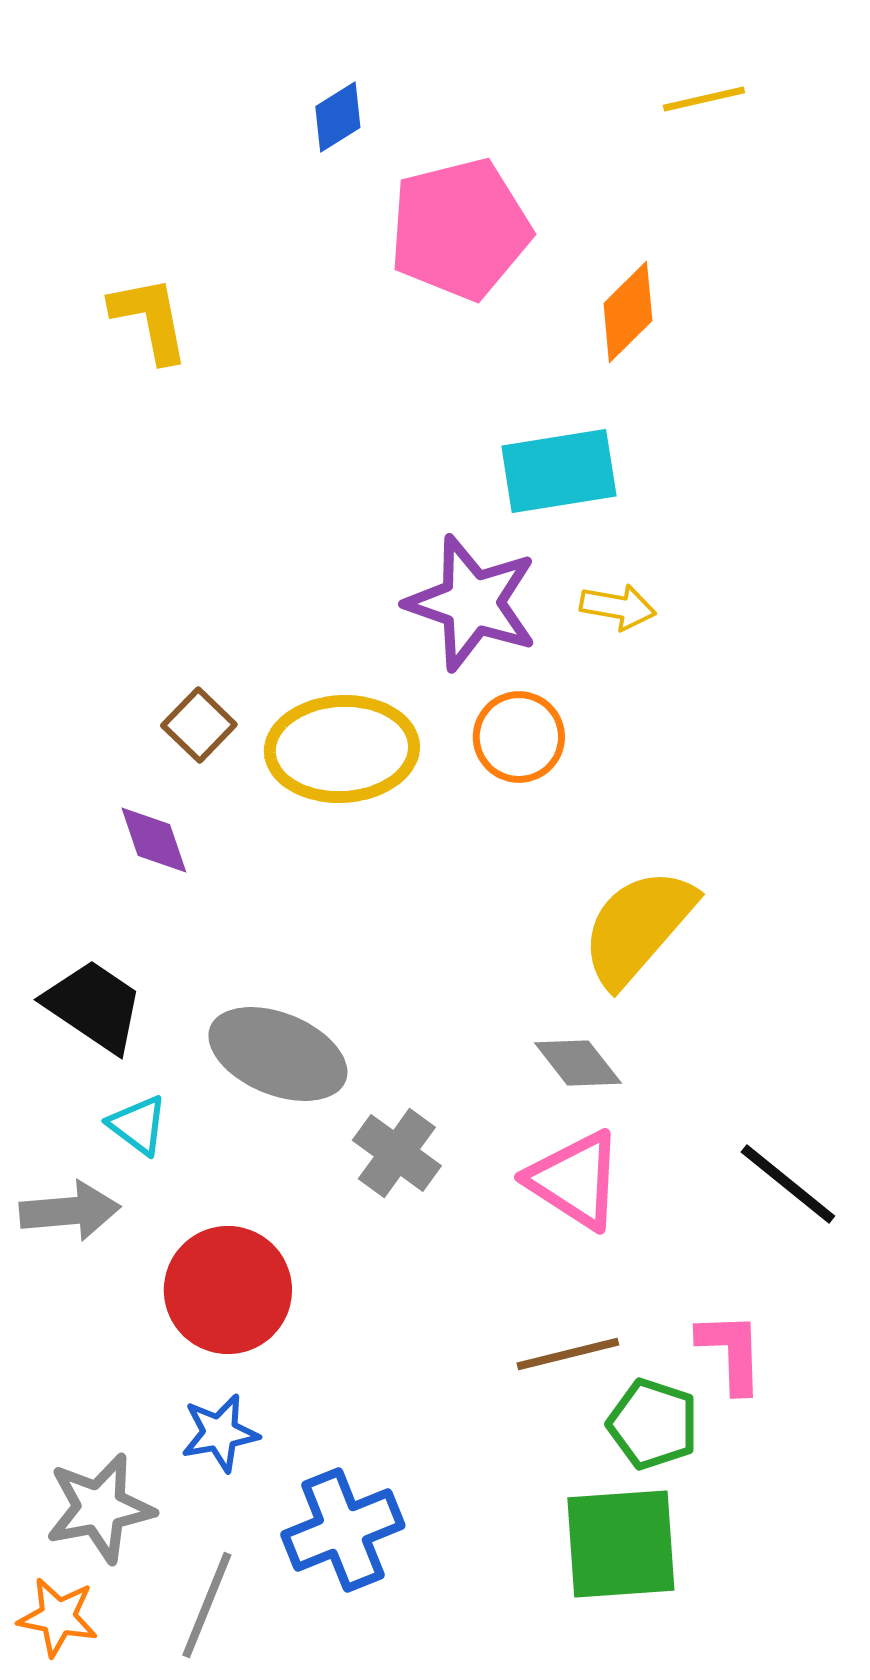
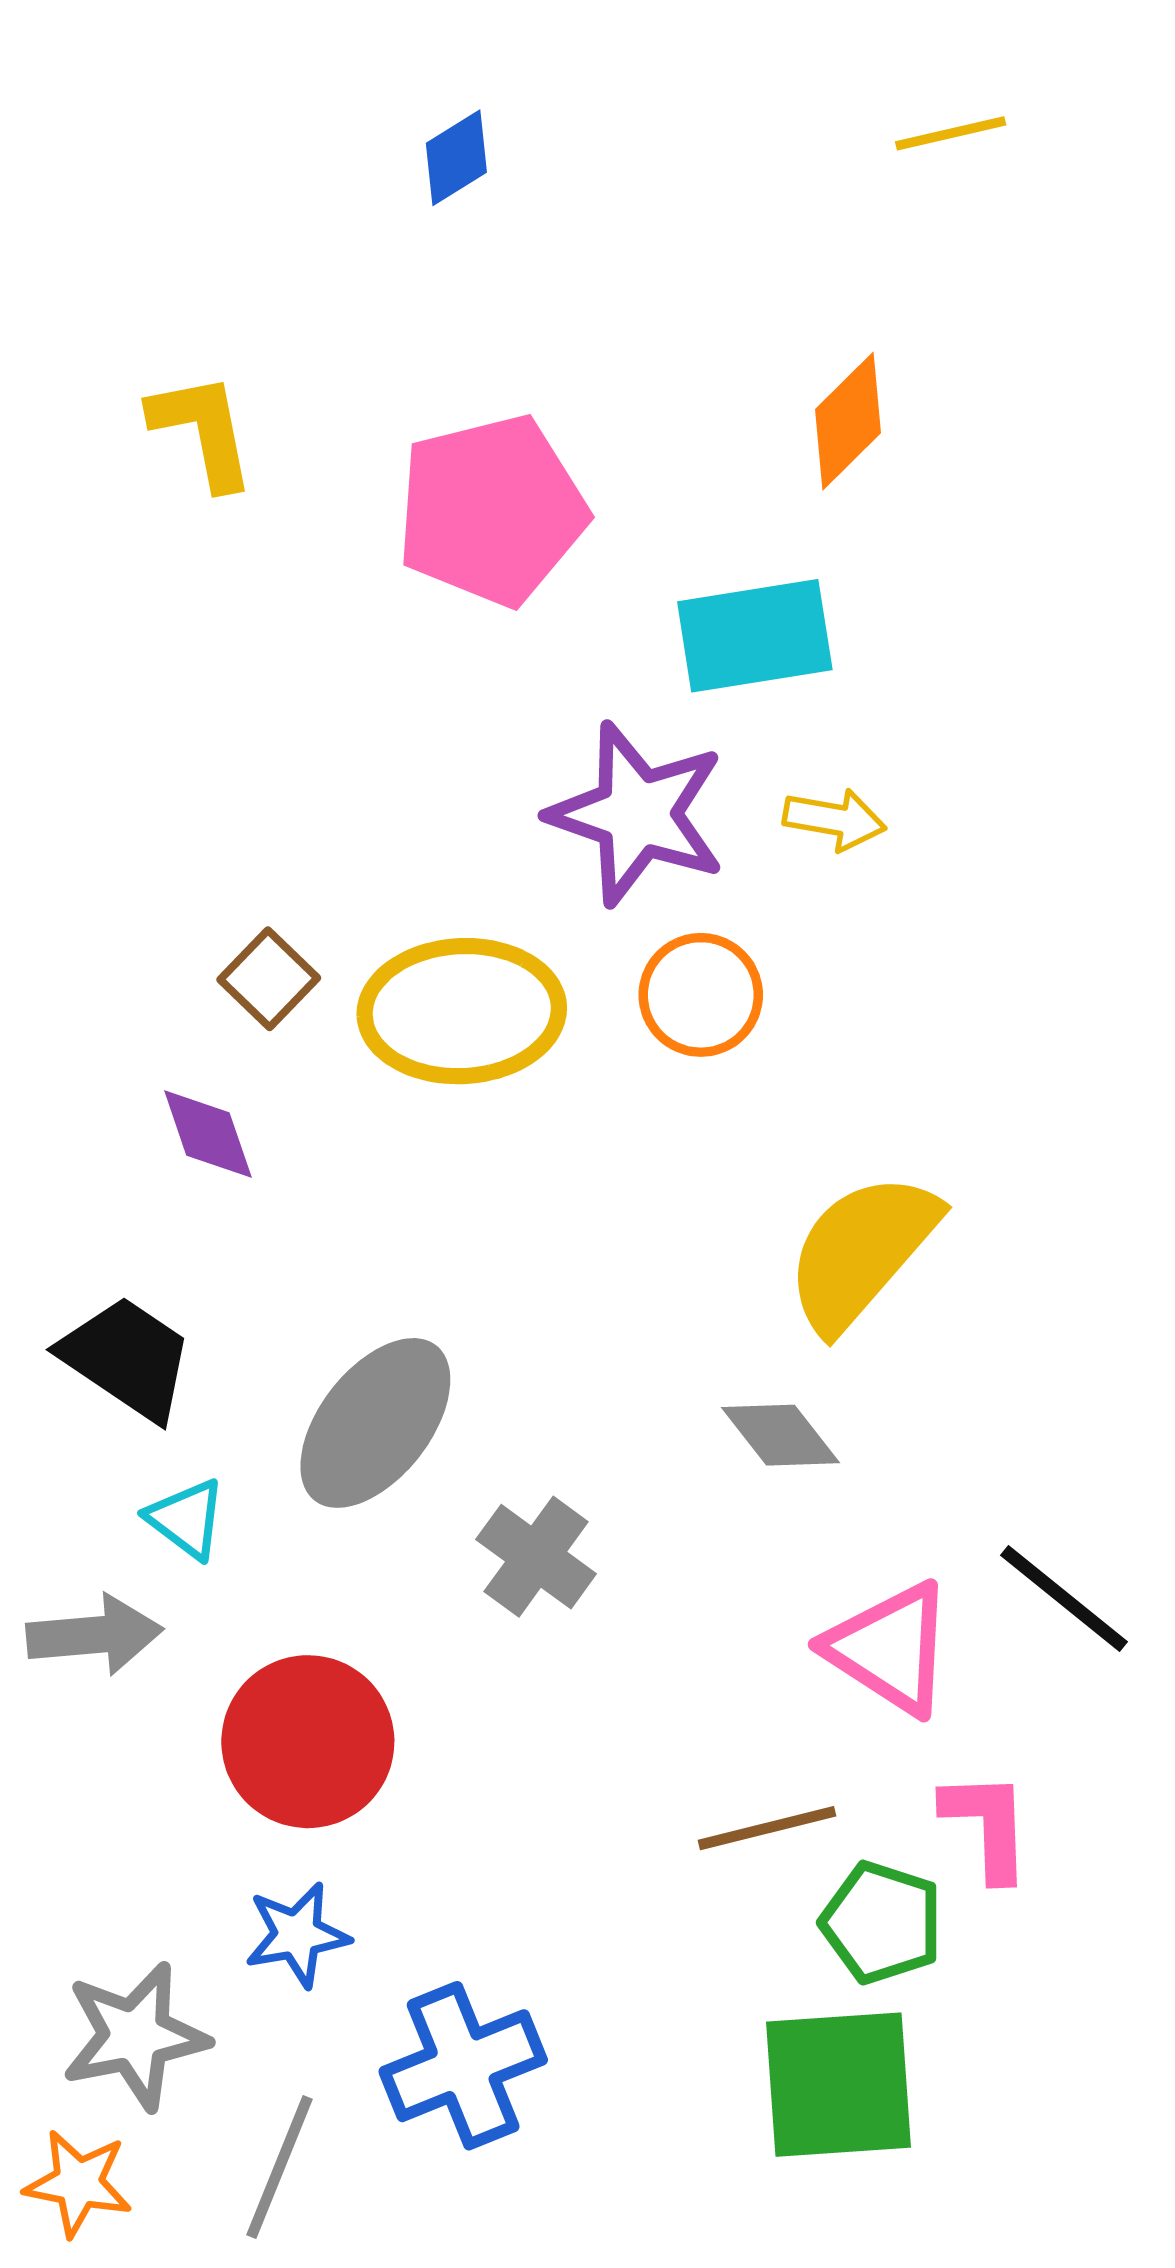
pink pentagon: (460, 229) -> (492, 510), moved
gray ellipse: (278, 1054) -> (375, 1423), turned -74
pink triangle: (575, 1180) -> (890, 1648), moved

